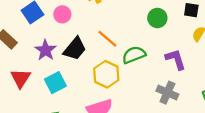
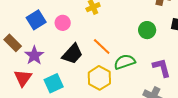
purple star: (45, 50) -> (34, 55), moved

